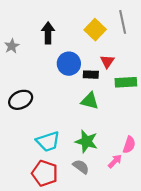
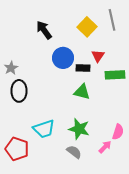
black arrow: (48, 33) -> (44, 30), turned -36
gray star: (12, 46) -> (11, 68), moved
black ellipse: (21, 100) -> (19, 91), turned -65
red pentagon: (45, 173) -> (17, 149), moved

